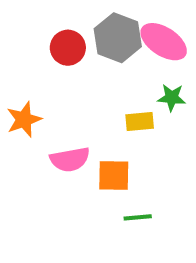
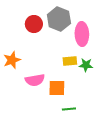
pink ellipse: (164, 42) -> (82, 34), moved, turned 55
green star: (172, 98) -> (86, 65), moved

